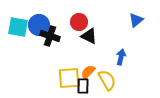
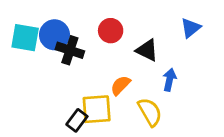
black triangle: (89, 36) -> (147, 50), moved
orange semicircle: (88, 72) -> (120, 85), moved
black rectangle: (83, 86) -> (77, 120), moved, turned 35

